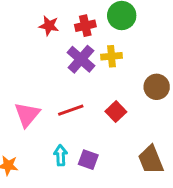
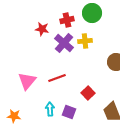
red star: (49, 26) -> (42, 29), moved
red square: (116, 112) -> (88, 93), moved

